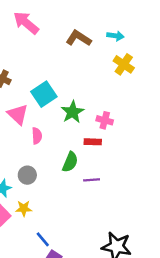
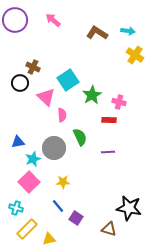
pink arrow: (26, 23) -> (53, 20), size x0.7
green semicircle: (70, 162) -> (80, 137), moved, turned -48
gray circle: (27, 175) -> (54, 148), size x1.5
yellow star: (24, 208) -> (63, 182), moved
blue line: (43, 239) -> (58, 206), moved

